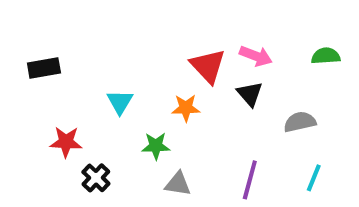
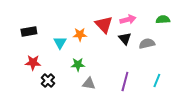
pink arrow: (256, 56) -> (128, 20), turned -35
black rectangle: (44, 68) -> (29, 32), moved
orange star: (186, 108) -> (80, 35), moved
gray semicircle: (300, 122) -> (147, 44), moved

